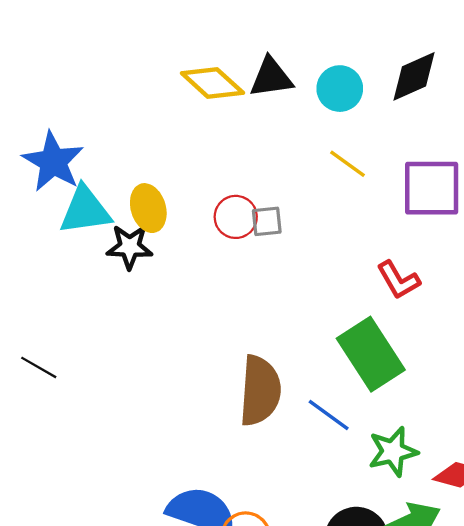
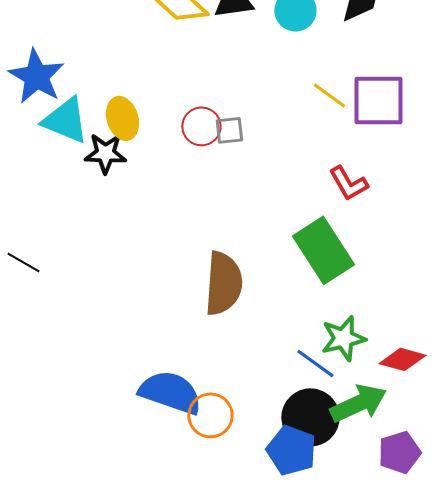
yellow line: (348, 164) -> (329, 95), moved
cyan triangle: (85, 210) -> (65, 120), turned 30
blue line: (329, 415) -> (315, 363), moved

